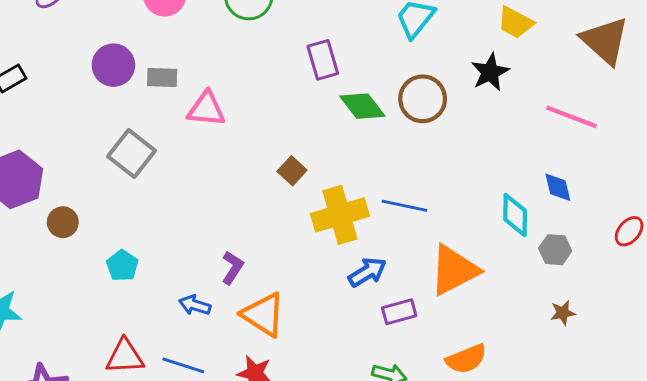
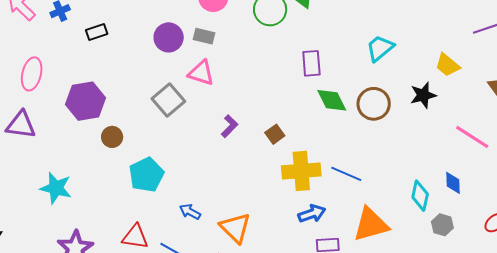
gray rectangle: (162, 77) -> (204, 36), moved
pink triangle: (206, 109) -> (201, 73), moved
cyan pentagon: (122, 266) -> (146, 175), size x1.6
purple L-shape: (232, 268) -> (229, 126), moved

